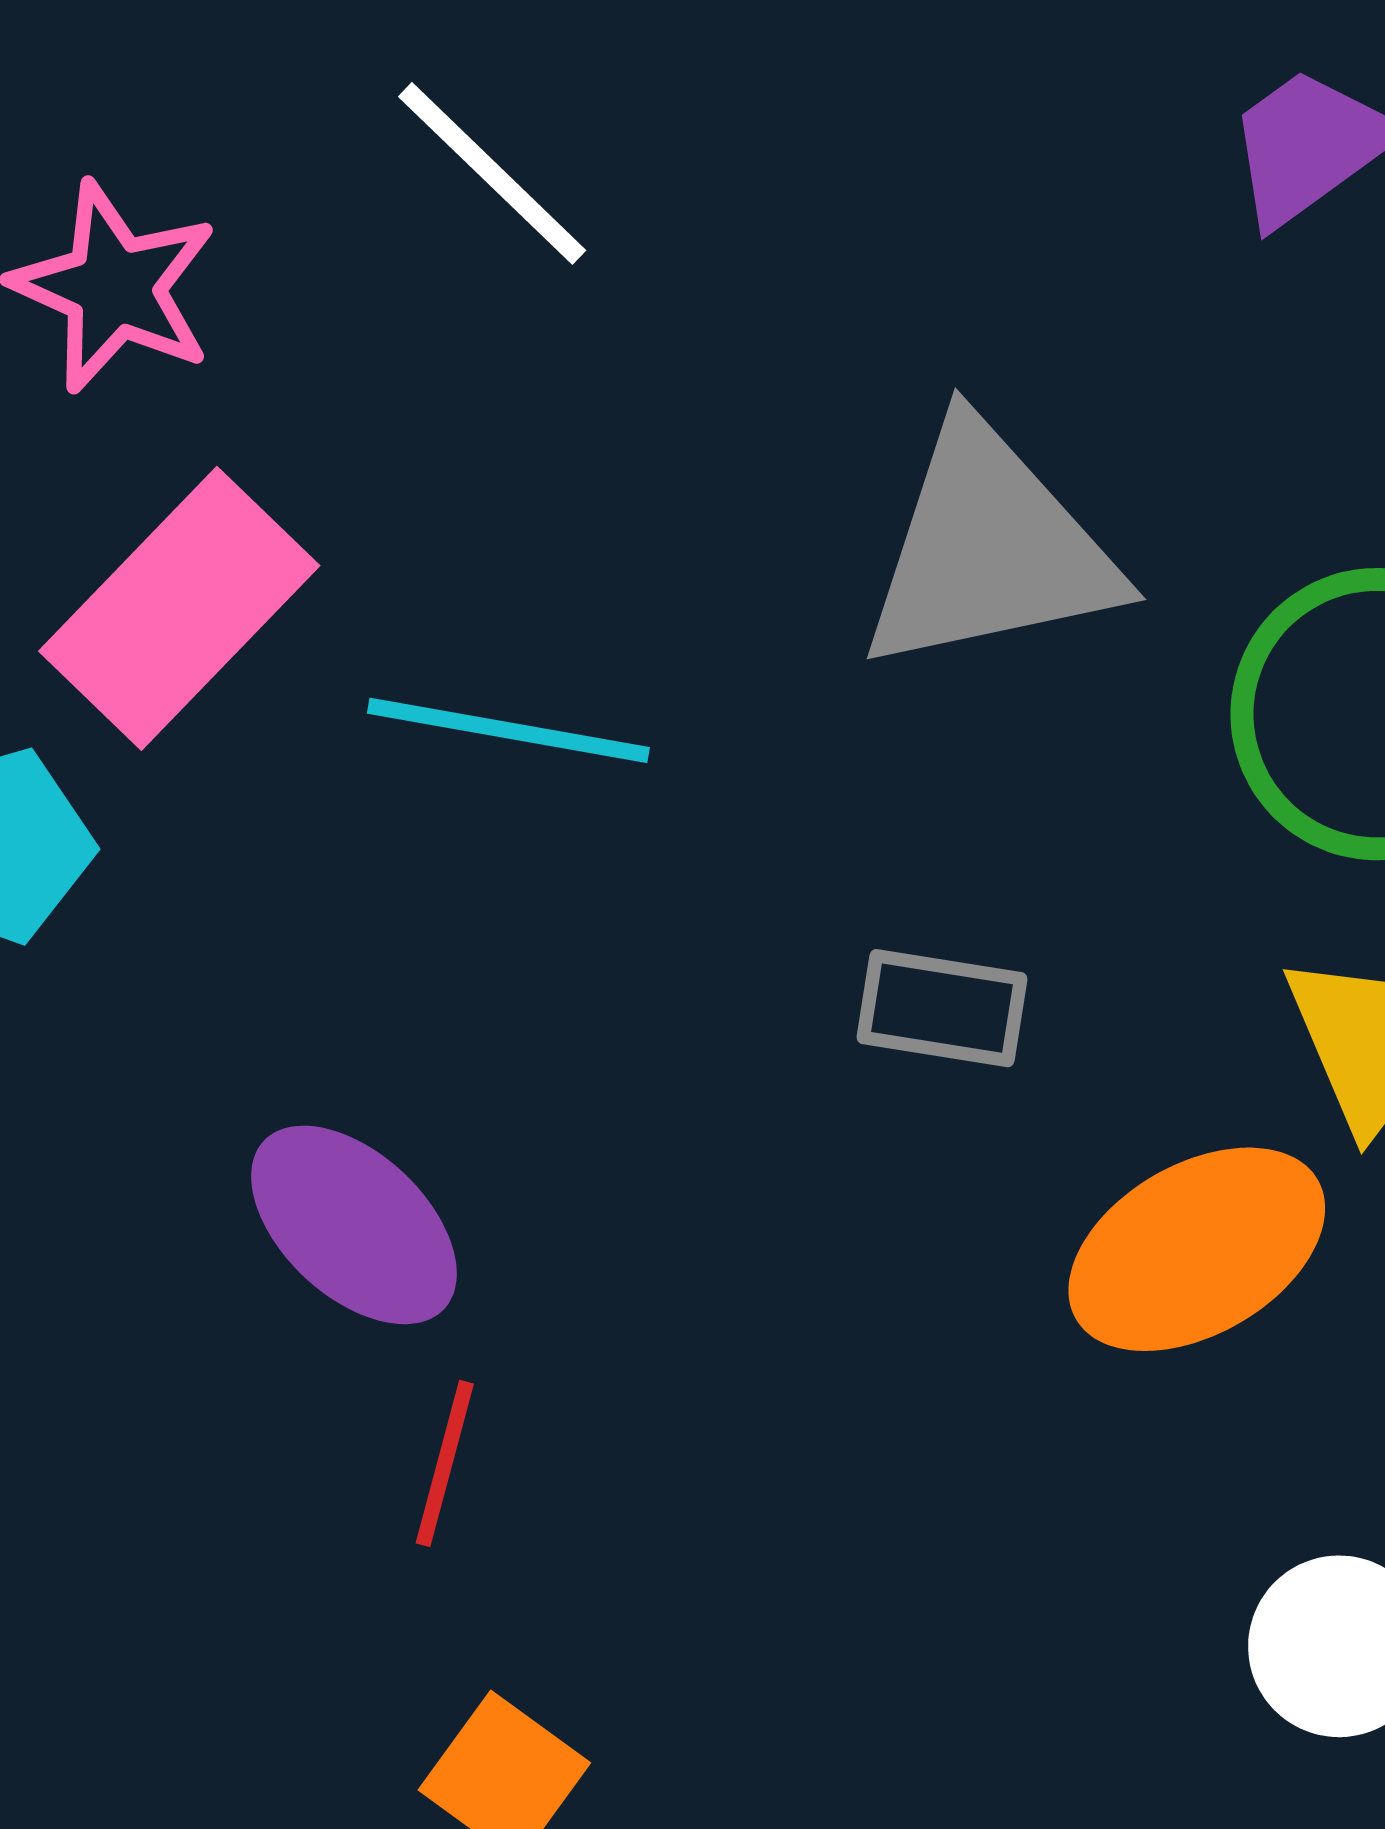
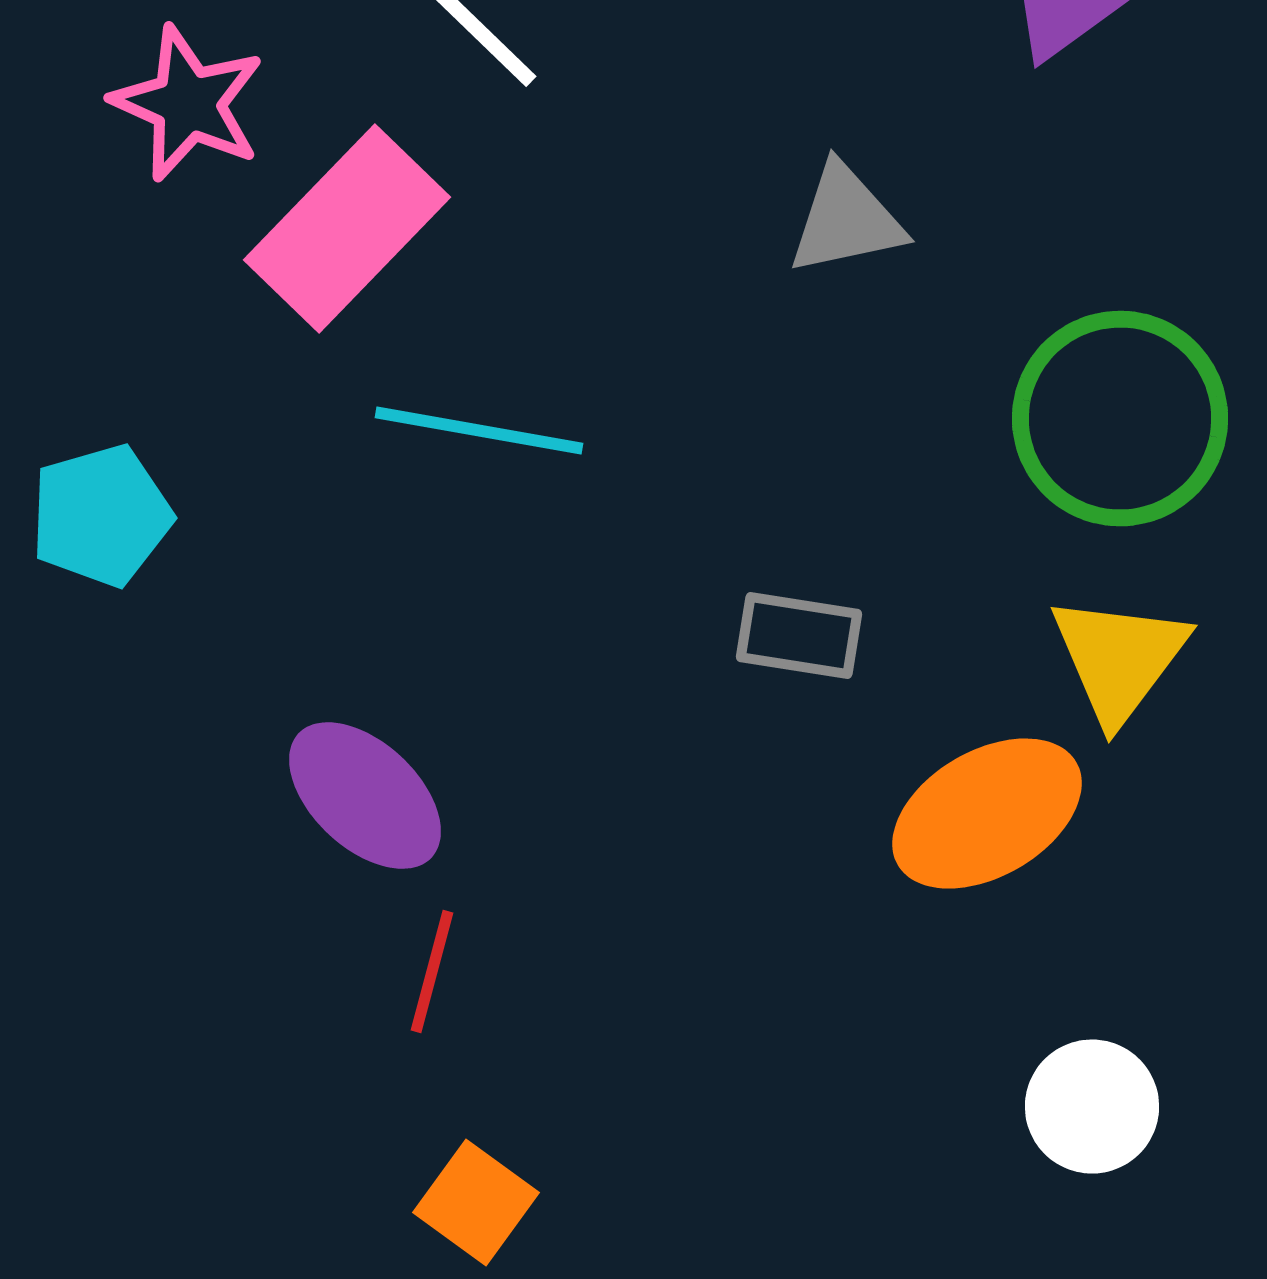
gray triangle: (989, 549) -> (846, 220), moved, size x0.6
pink rectangle: (179, 608) -> (347, 229), moved

